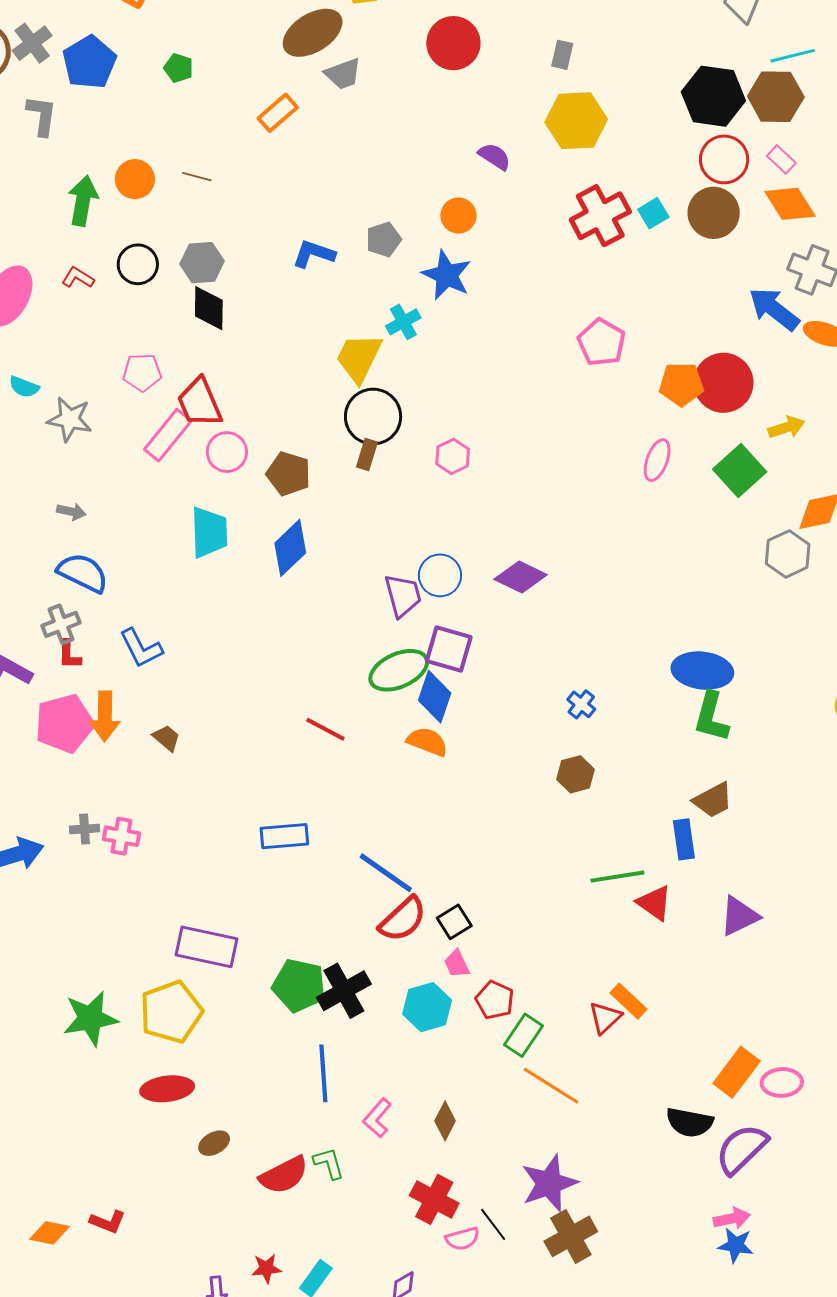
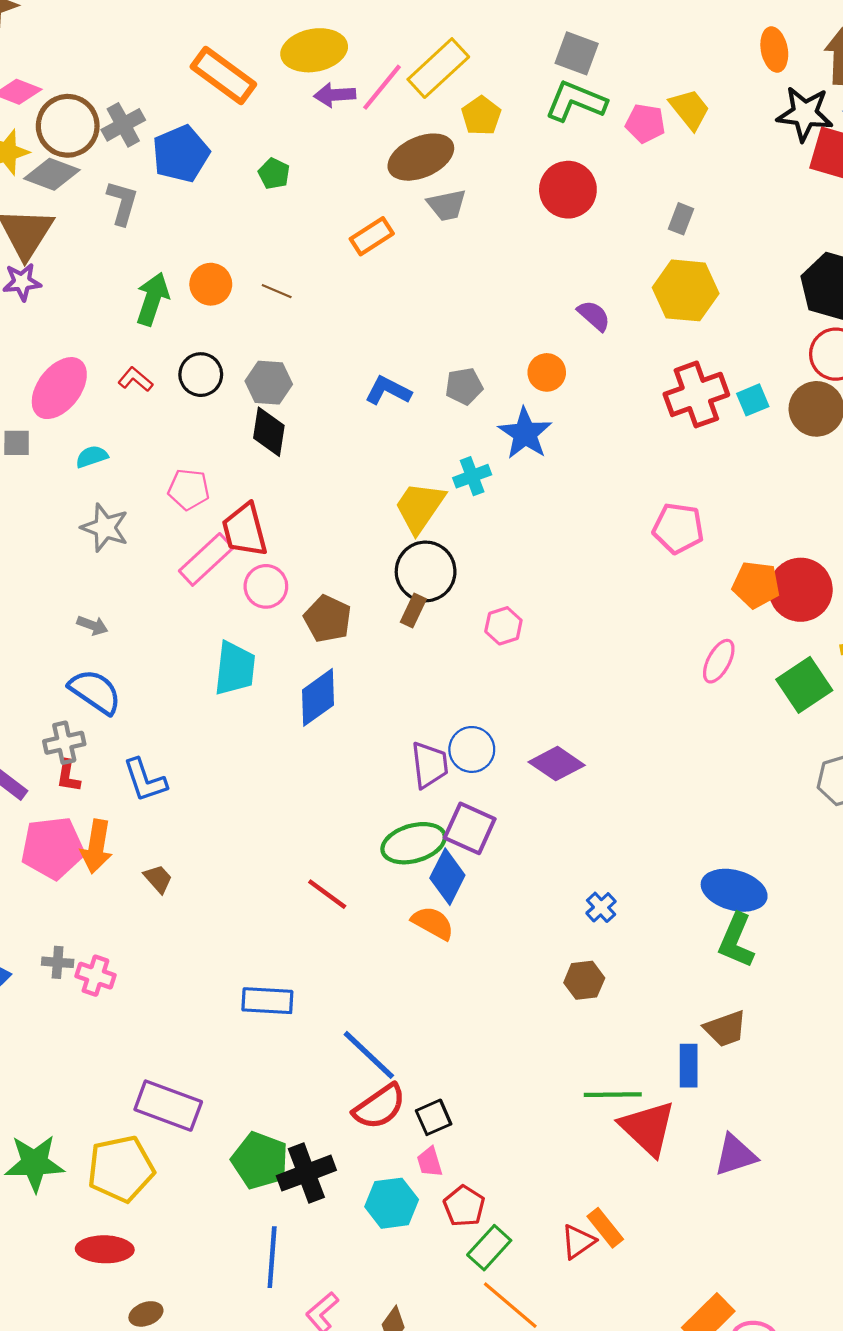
pink pentagon: (602, 342) -> (678, 528), turned -30
cyan semicircle: (24, 387) -> (92, 457), moved, turned 132
red triangle: (654, 903) -> (648, 1128), size x1.5

